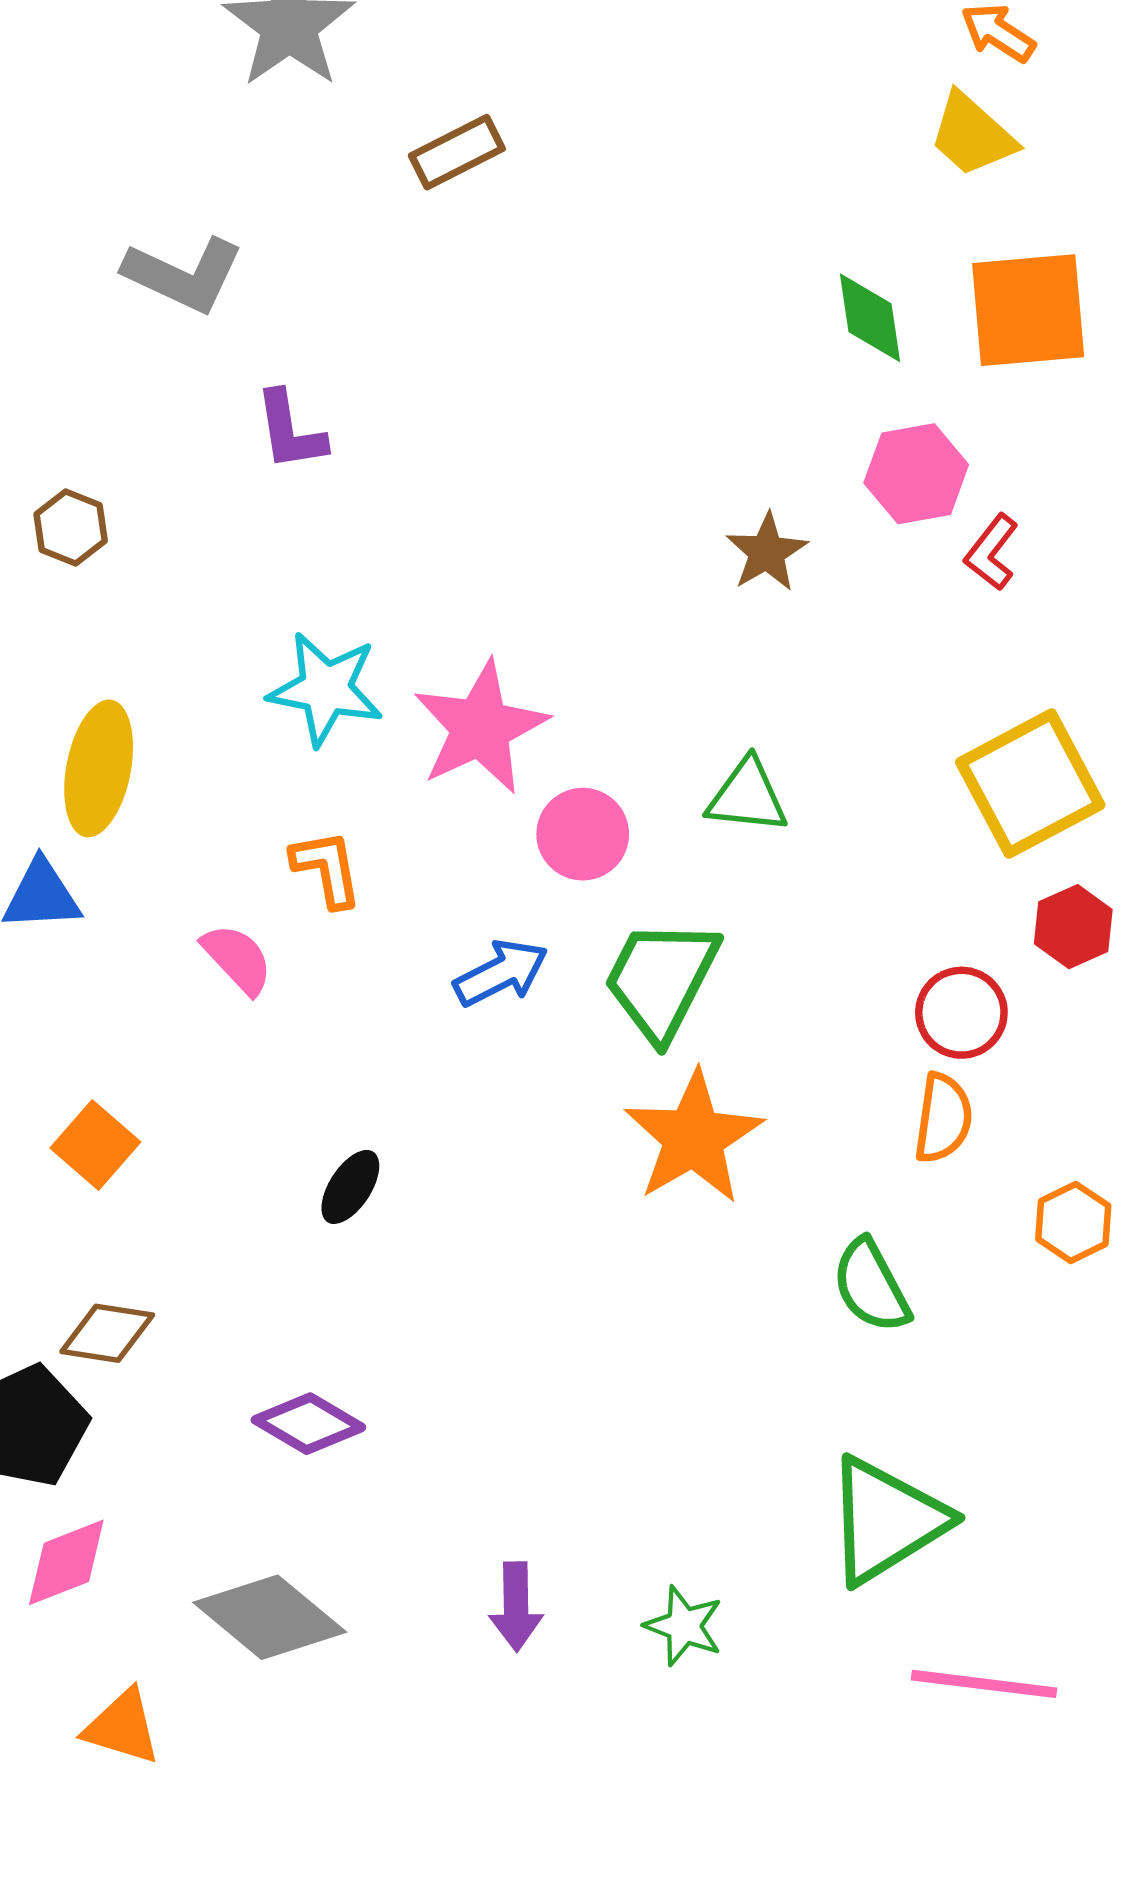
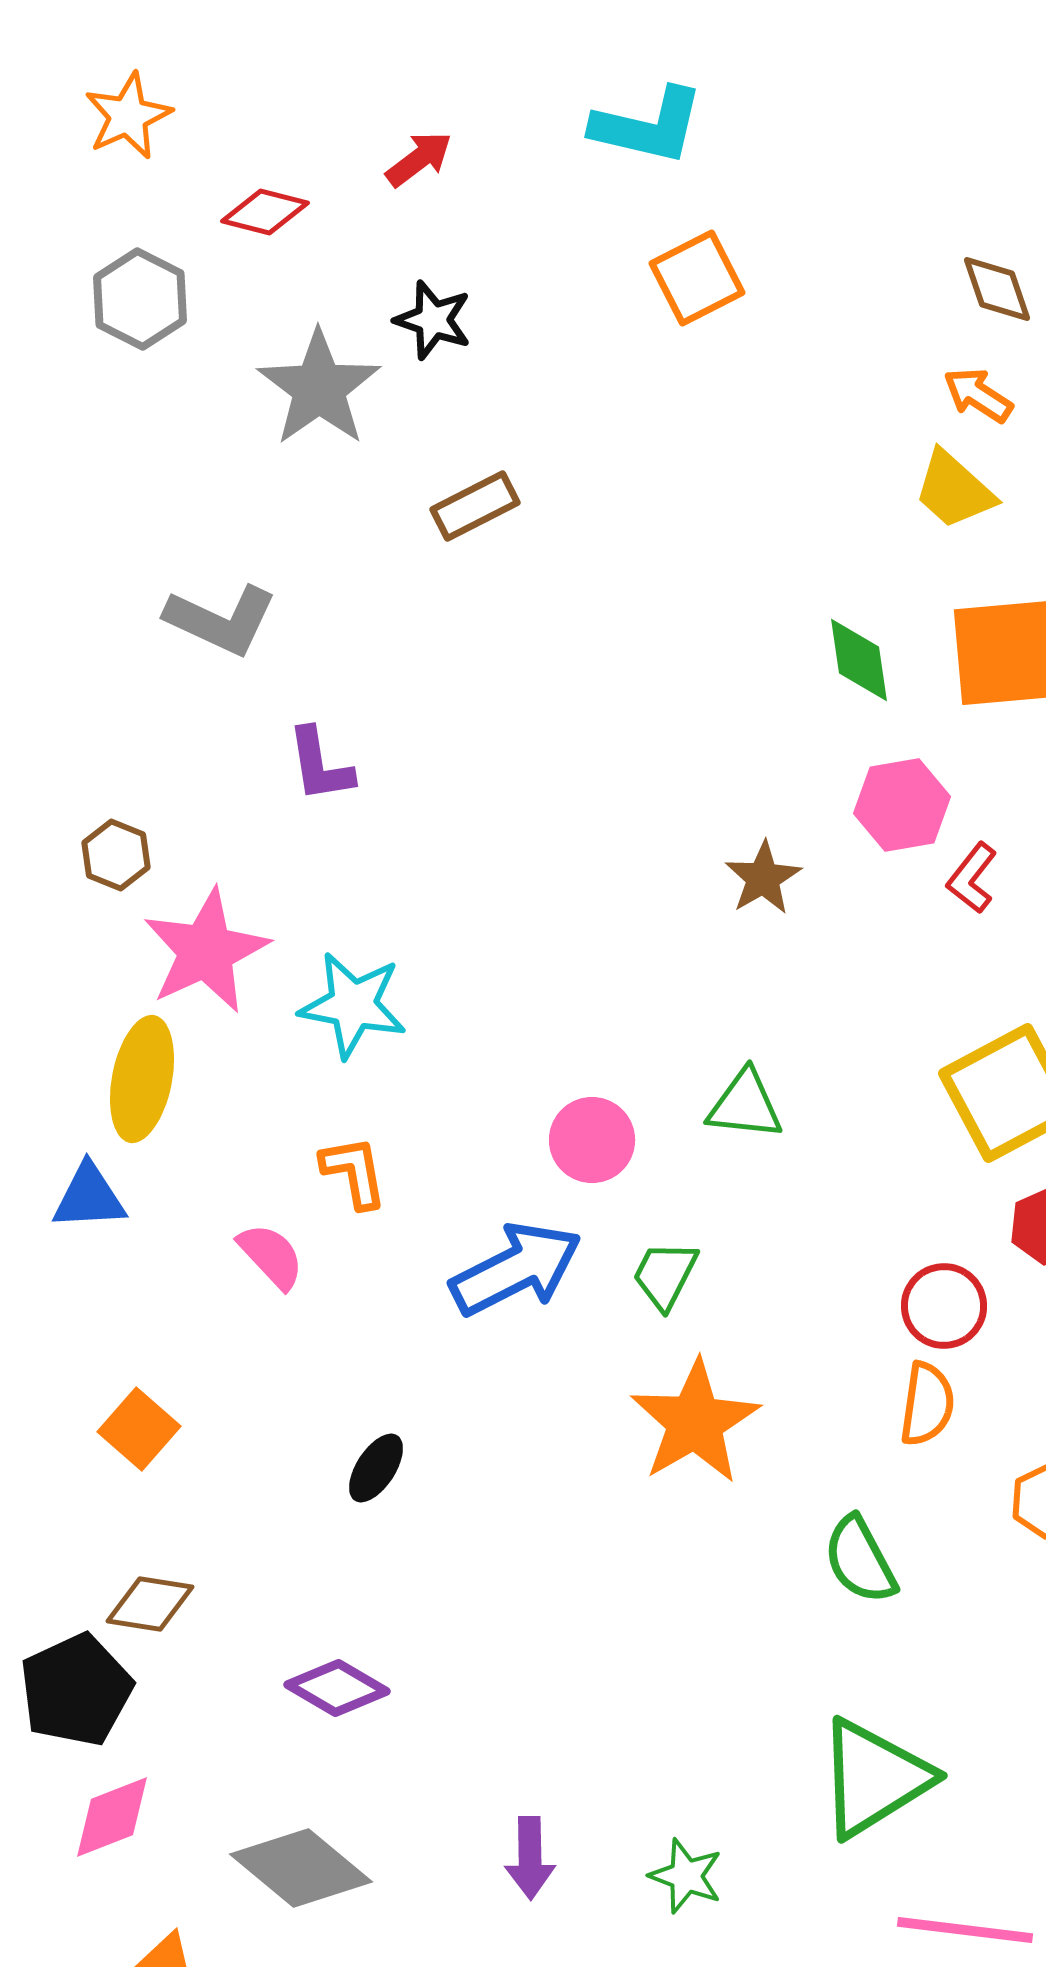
pink star: (481, 728) -> (206, 951), moved
blue arrow: (501, 973) -> (516, 1269), size x1.5
green trapezoid: (661, 979) -> (665, 1275), size x0.6

